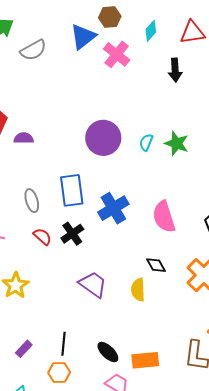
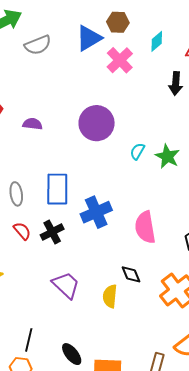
purple semicircle: (24, 138) -> (33, 124), moved
purple circle: (103, 138) -> (97, 123), moved

